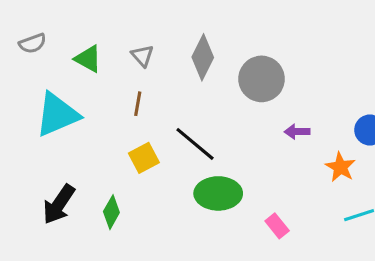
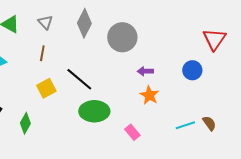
orange star: (340, 167) -> (149, 95), moved

